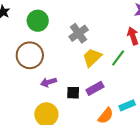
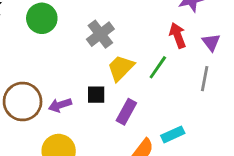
brown circle: (30, 55) -> (23, 102), moved
purple rectangle: (95, 88) -> (126, 112), turned -30
black square: (73, 93) -> (96, 95), moved

